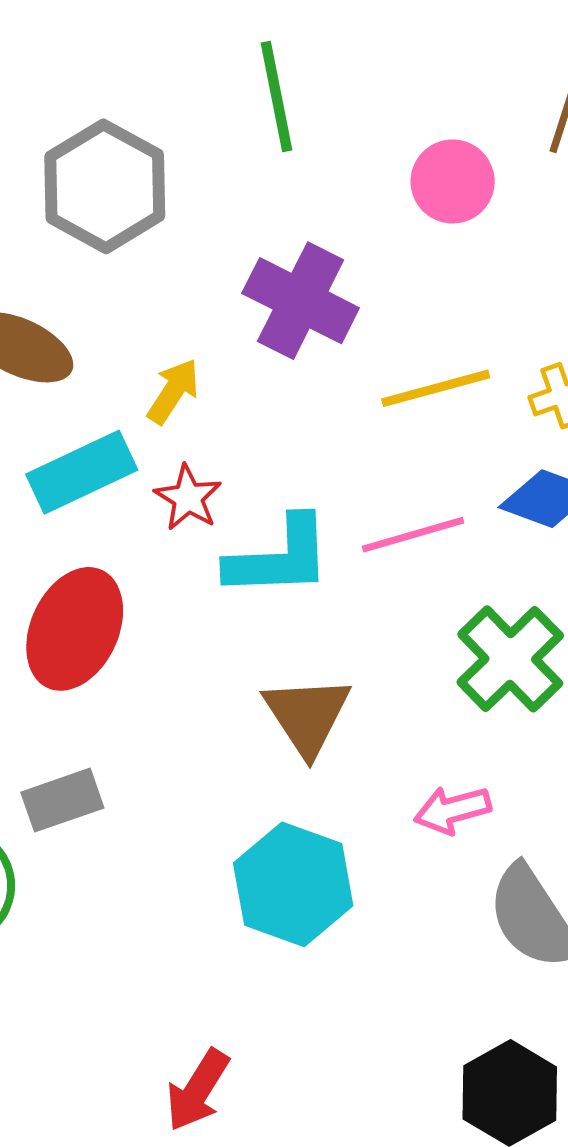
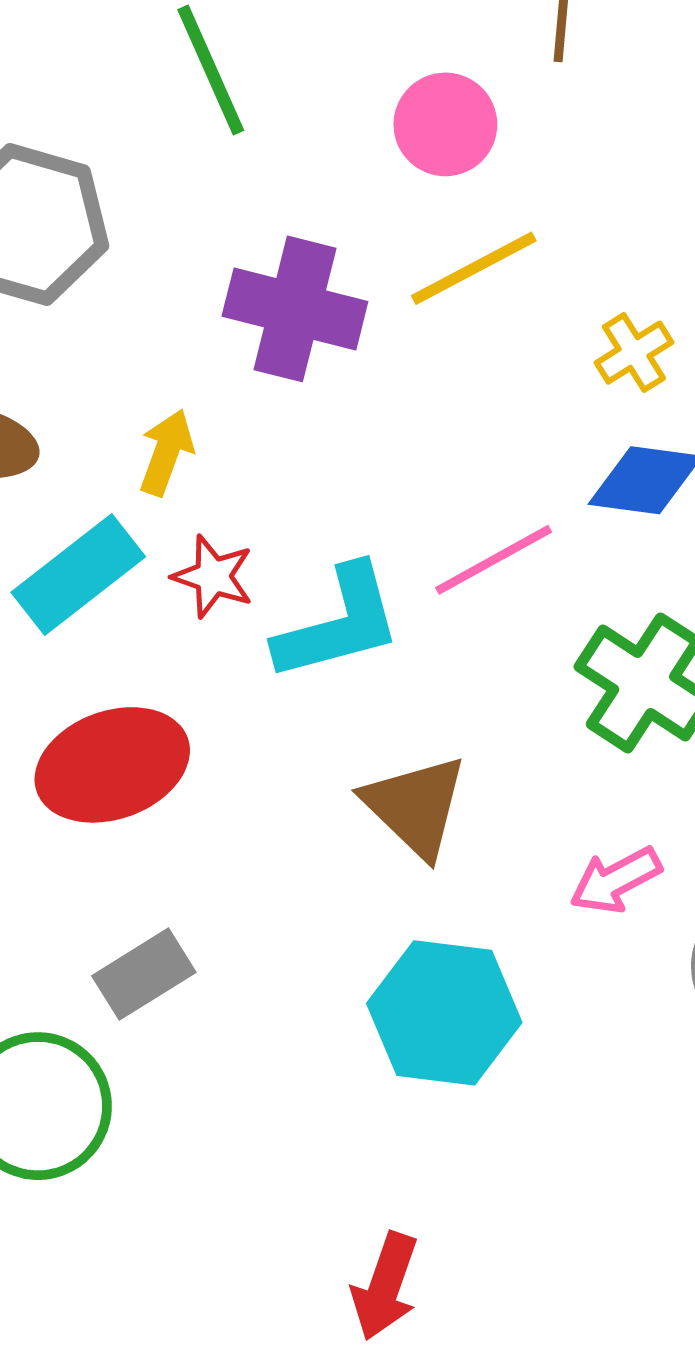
yellow line: (436, 388) -> (474, 268), moved
red ellipse: (75, 629) -> (112, 765), turned 58

